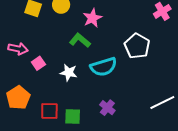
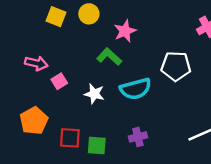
white pentagon: (137, 46) -> (176, 66), turned -30
purple cross: (107, 108) -> (138, 137), turned 35

